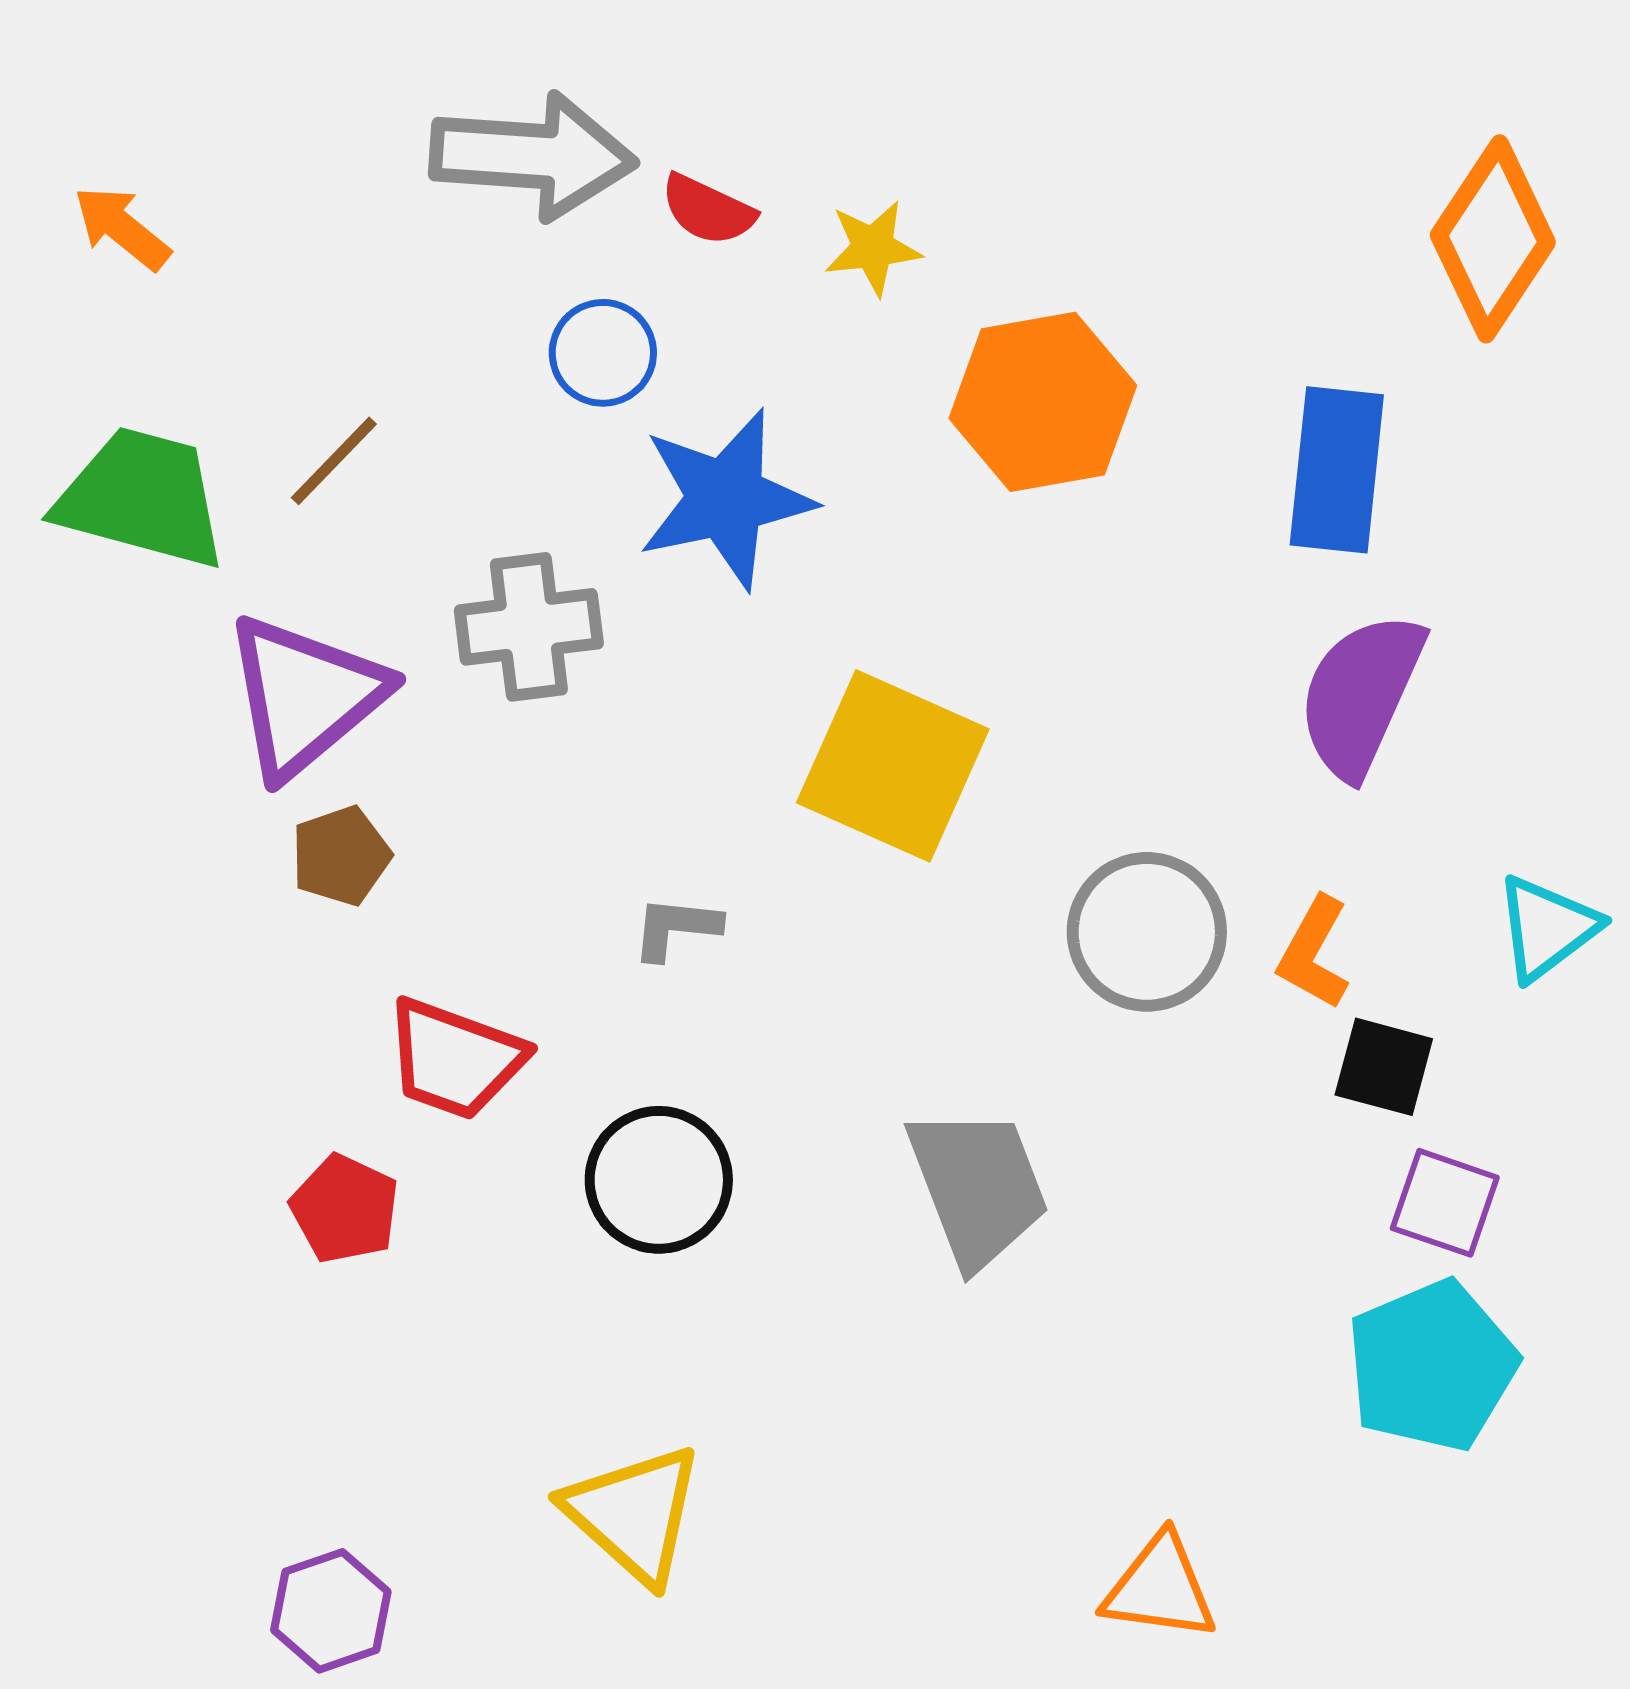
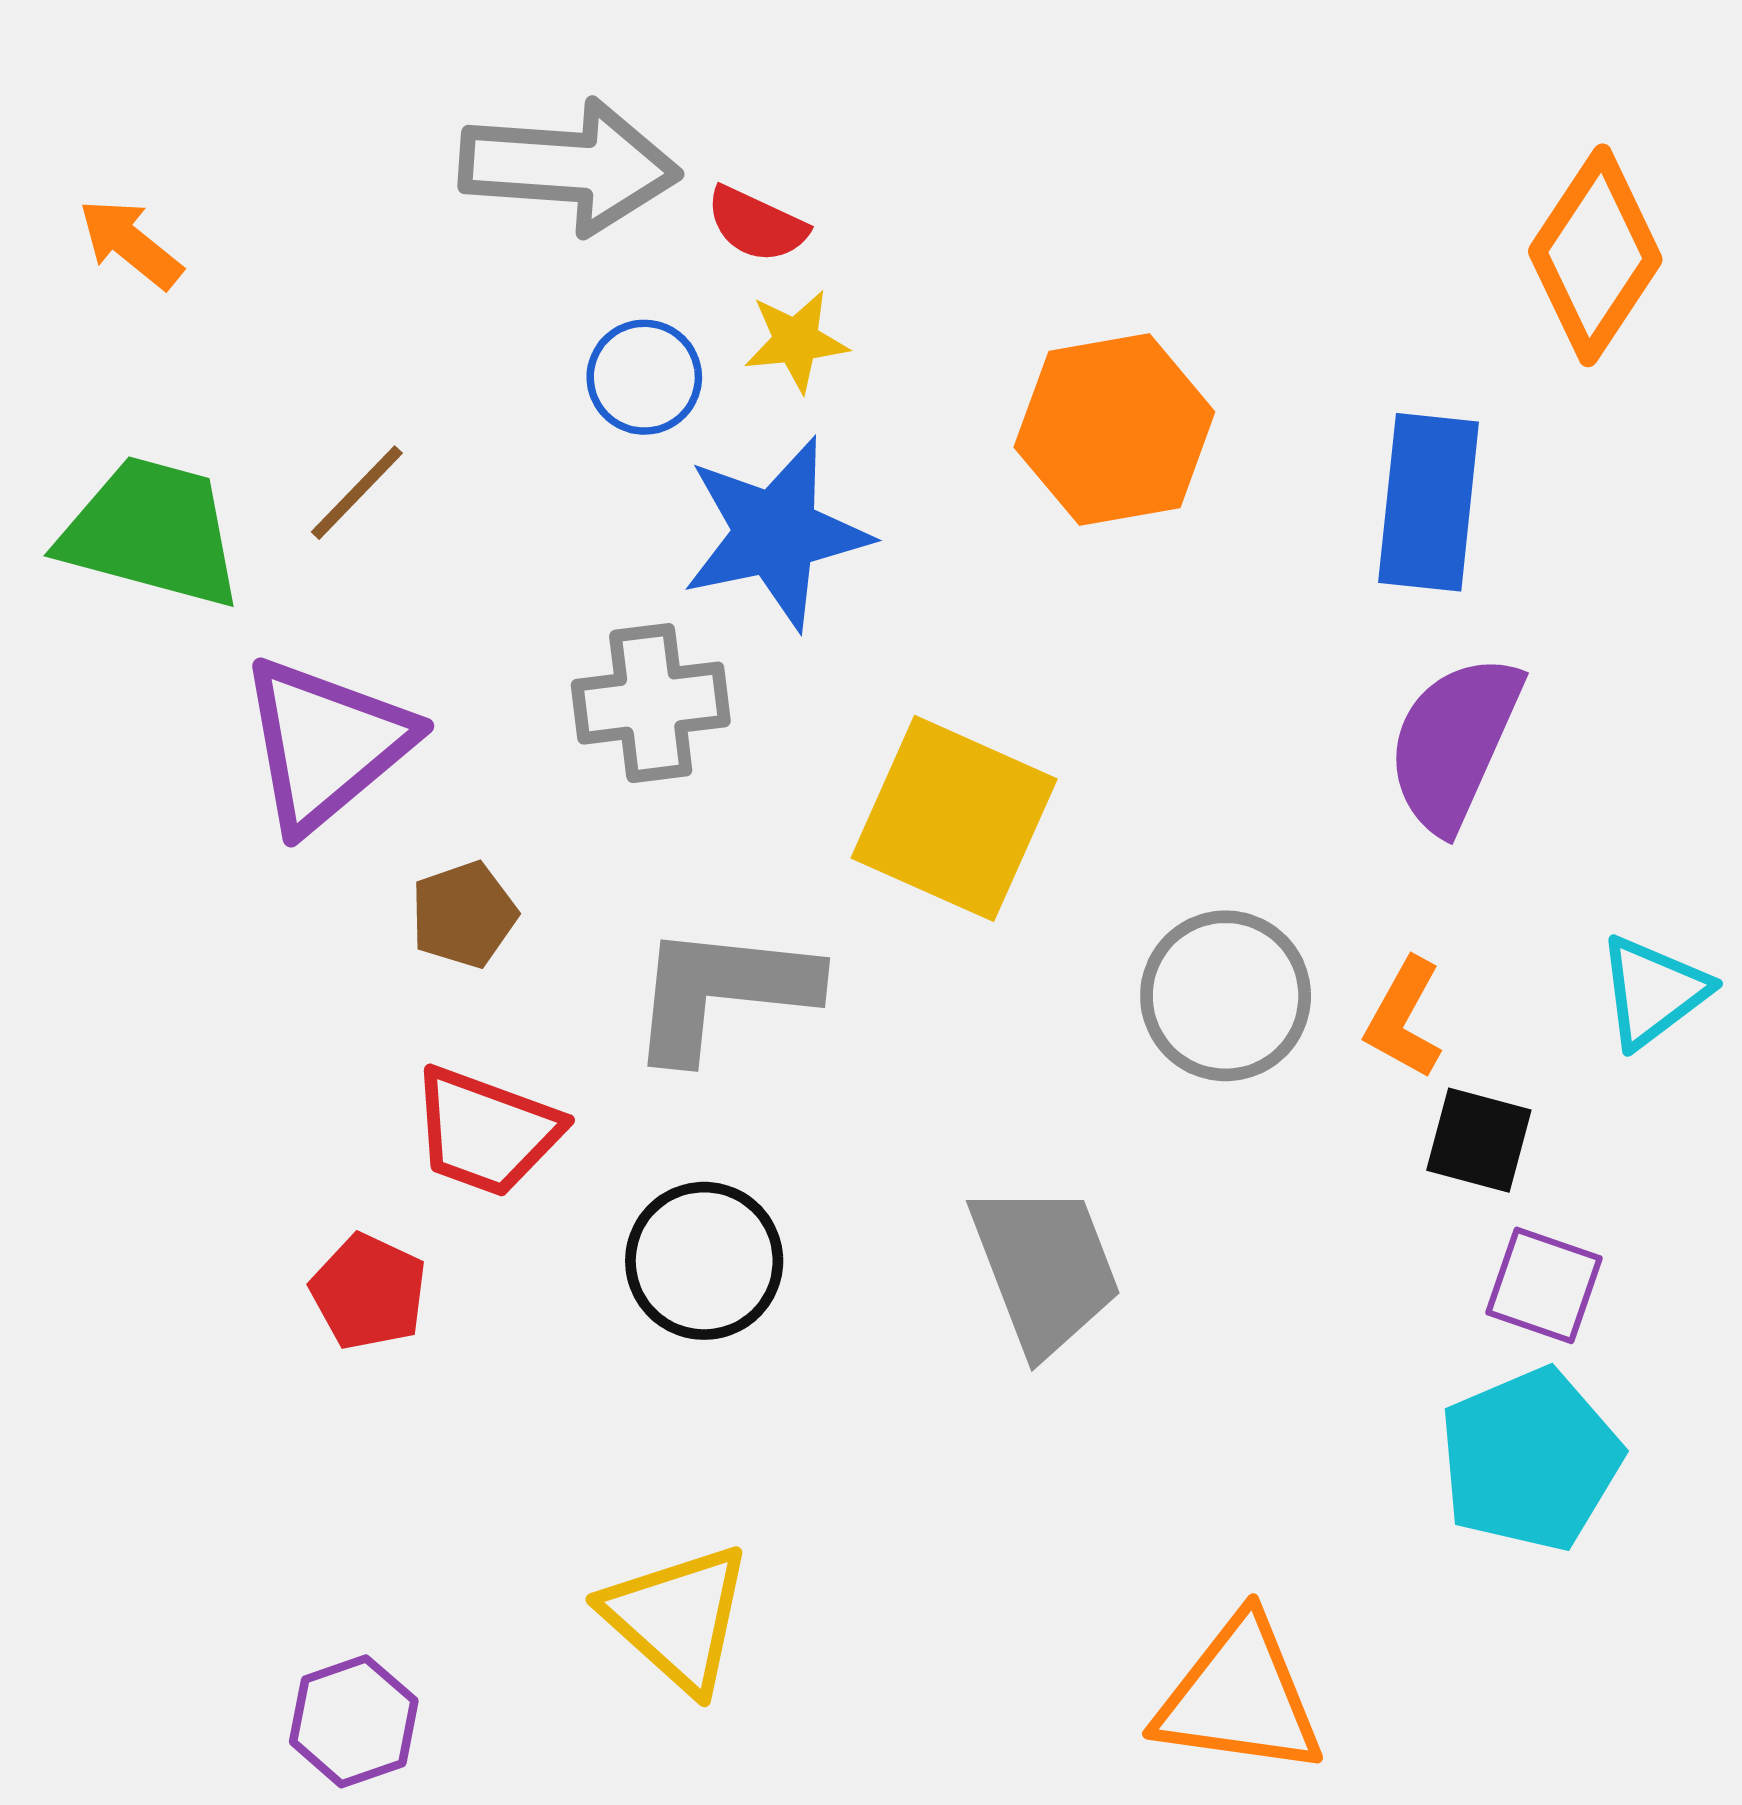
yellow star: (873, 248) -> (796, 341), moved
gray cross: (529, 627) -> (651, 703), moved
brown pentagon: (341, 856) -> (464, 915), moved
gray L-shape: (676, 928) -> (722, 992), size x2.0
orange triangle: (1160, 1588) -> (1239, 1697), size x1.4

